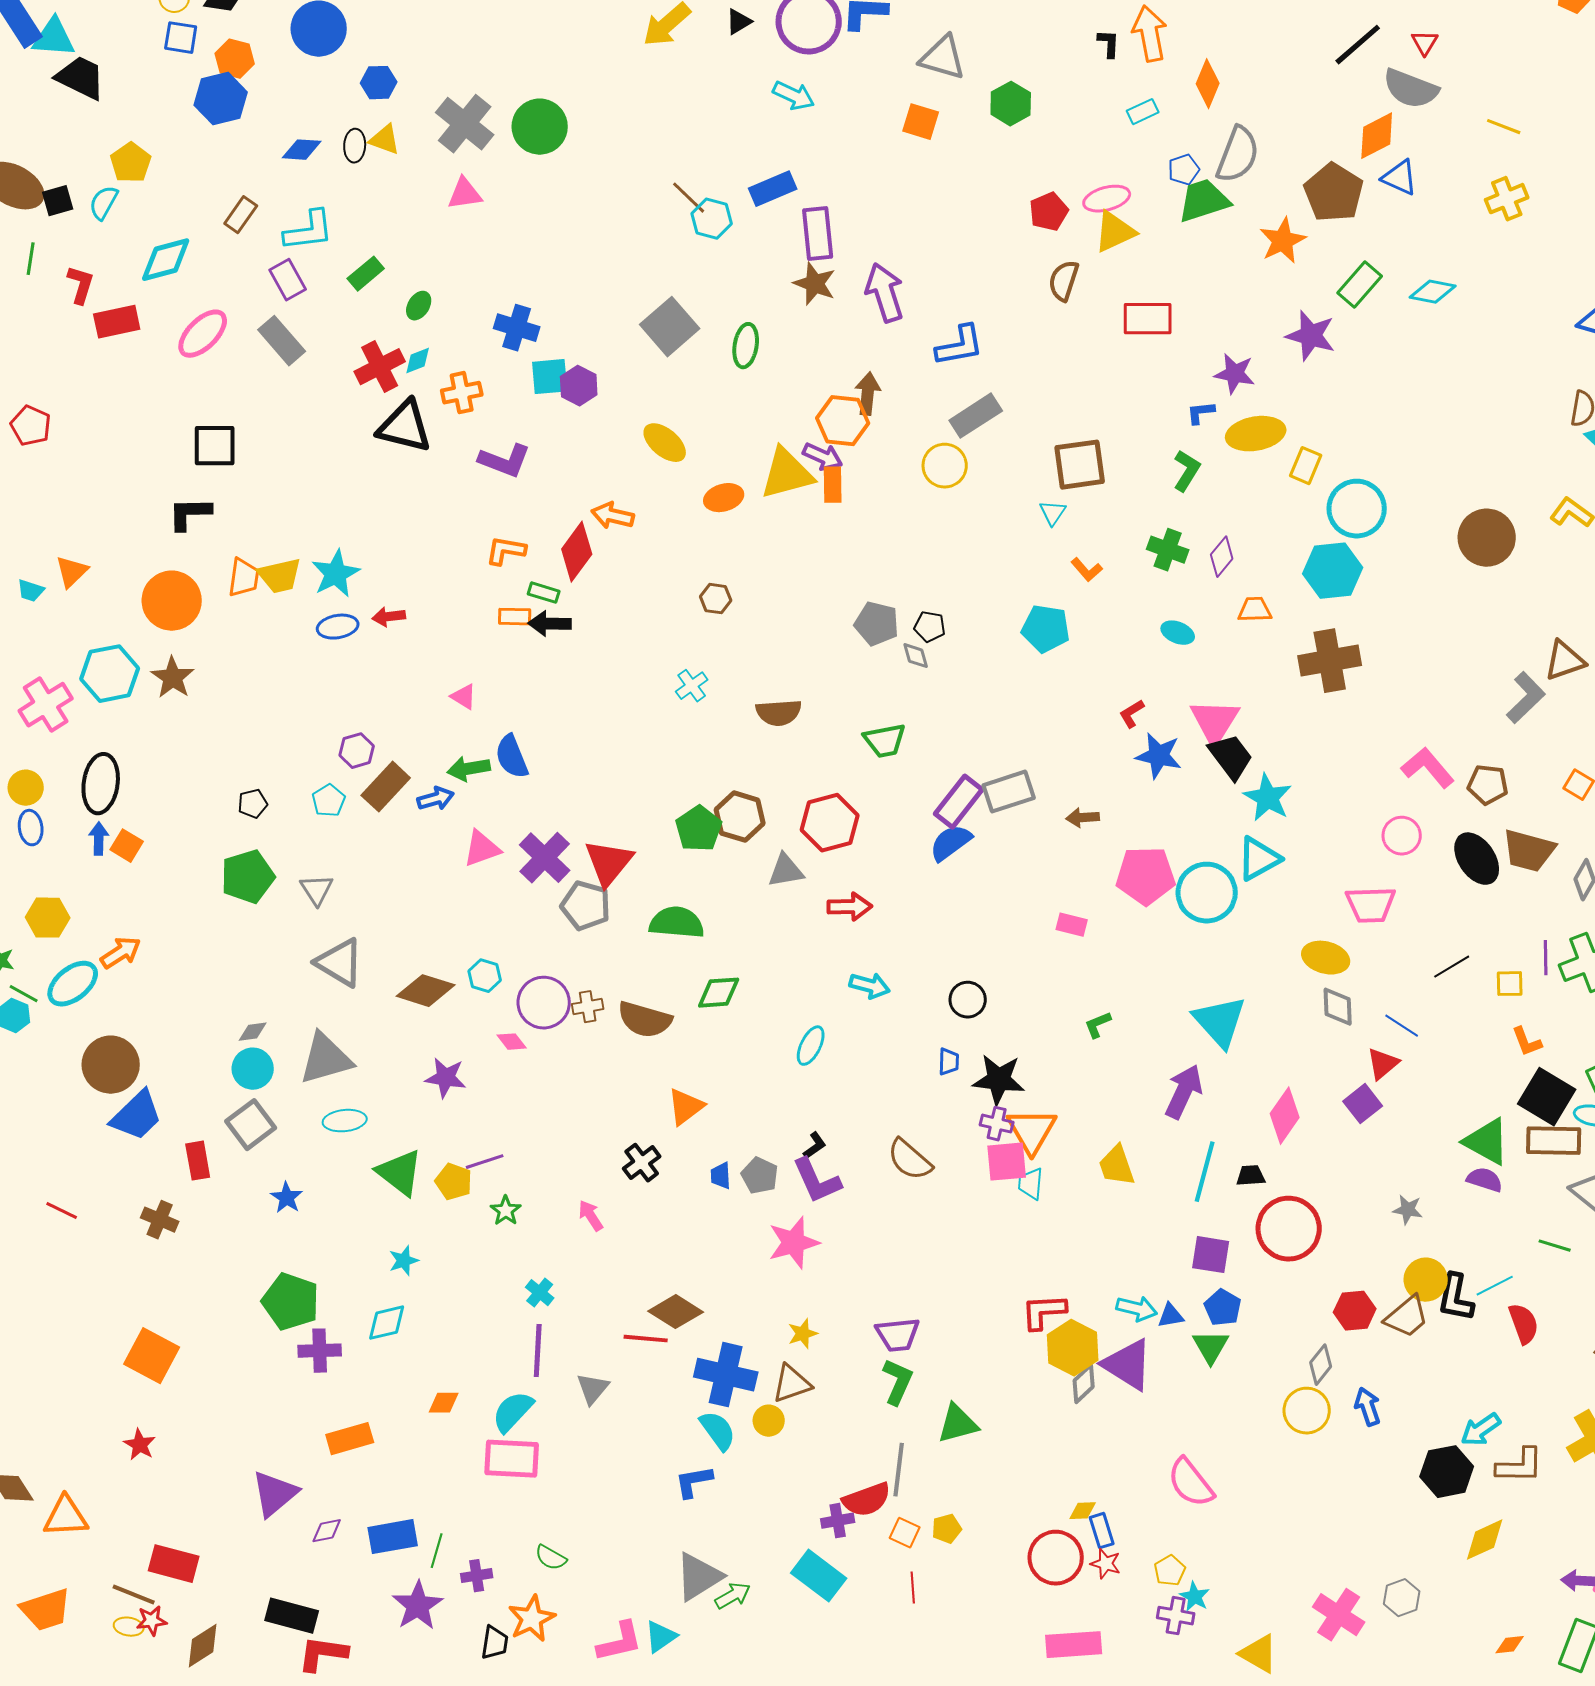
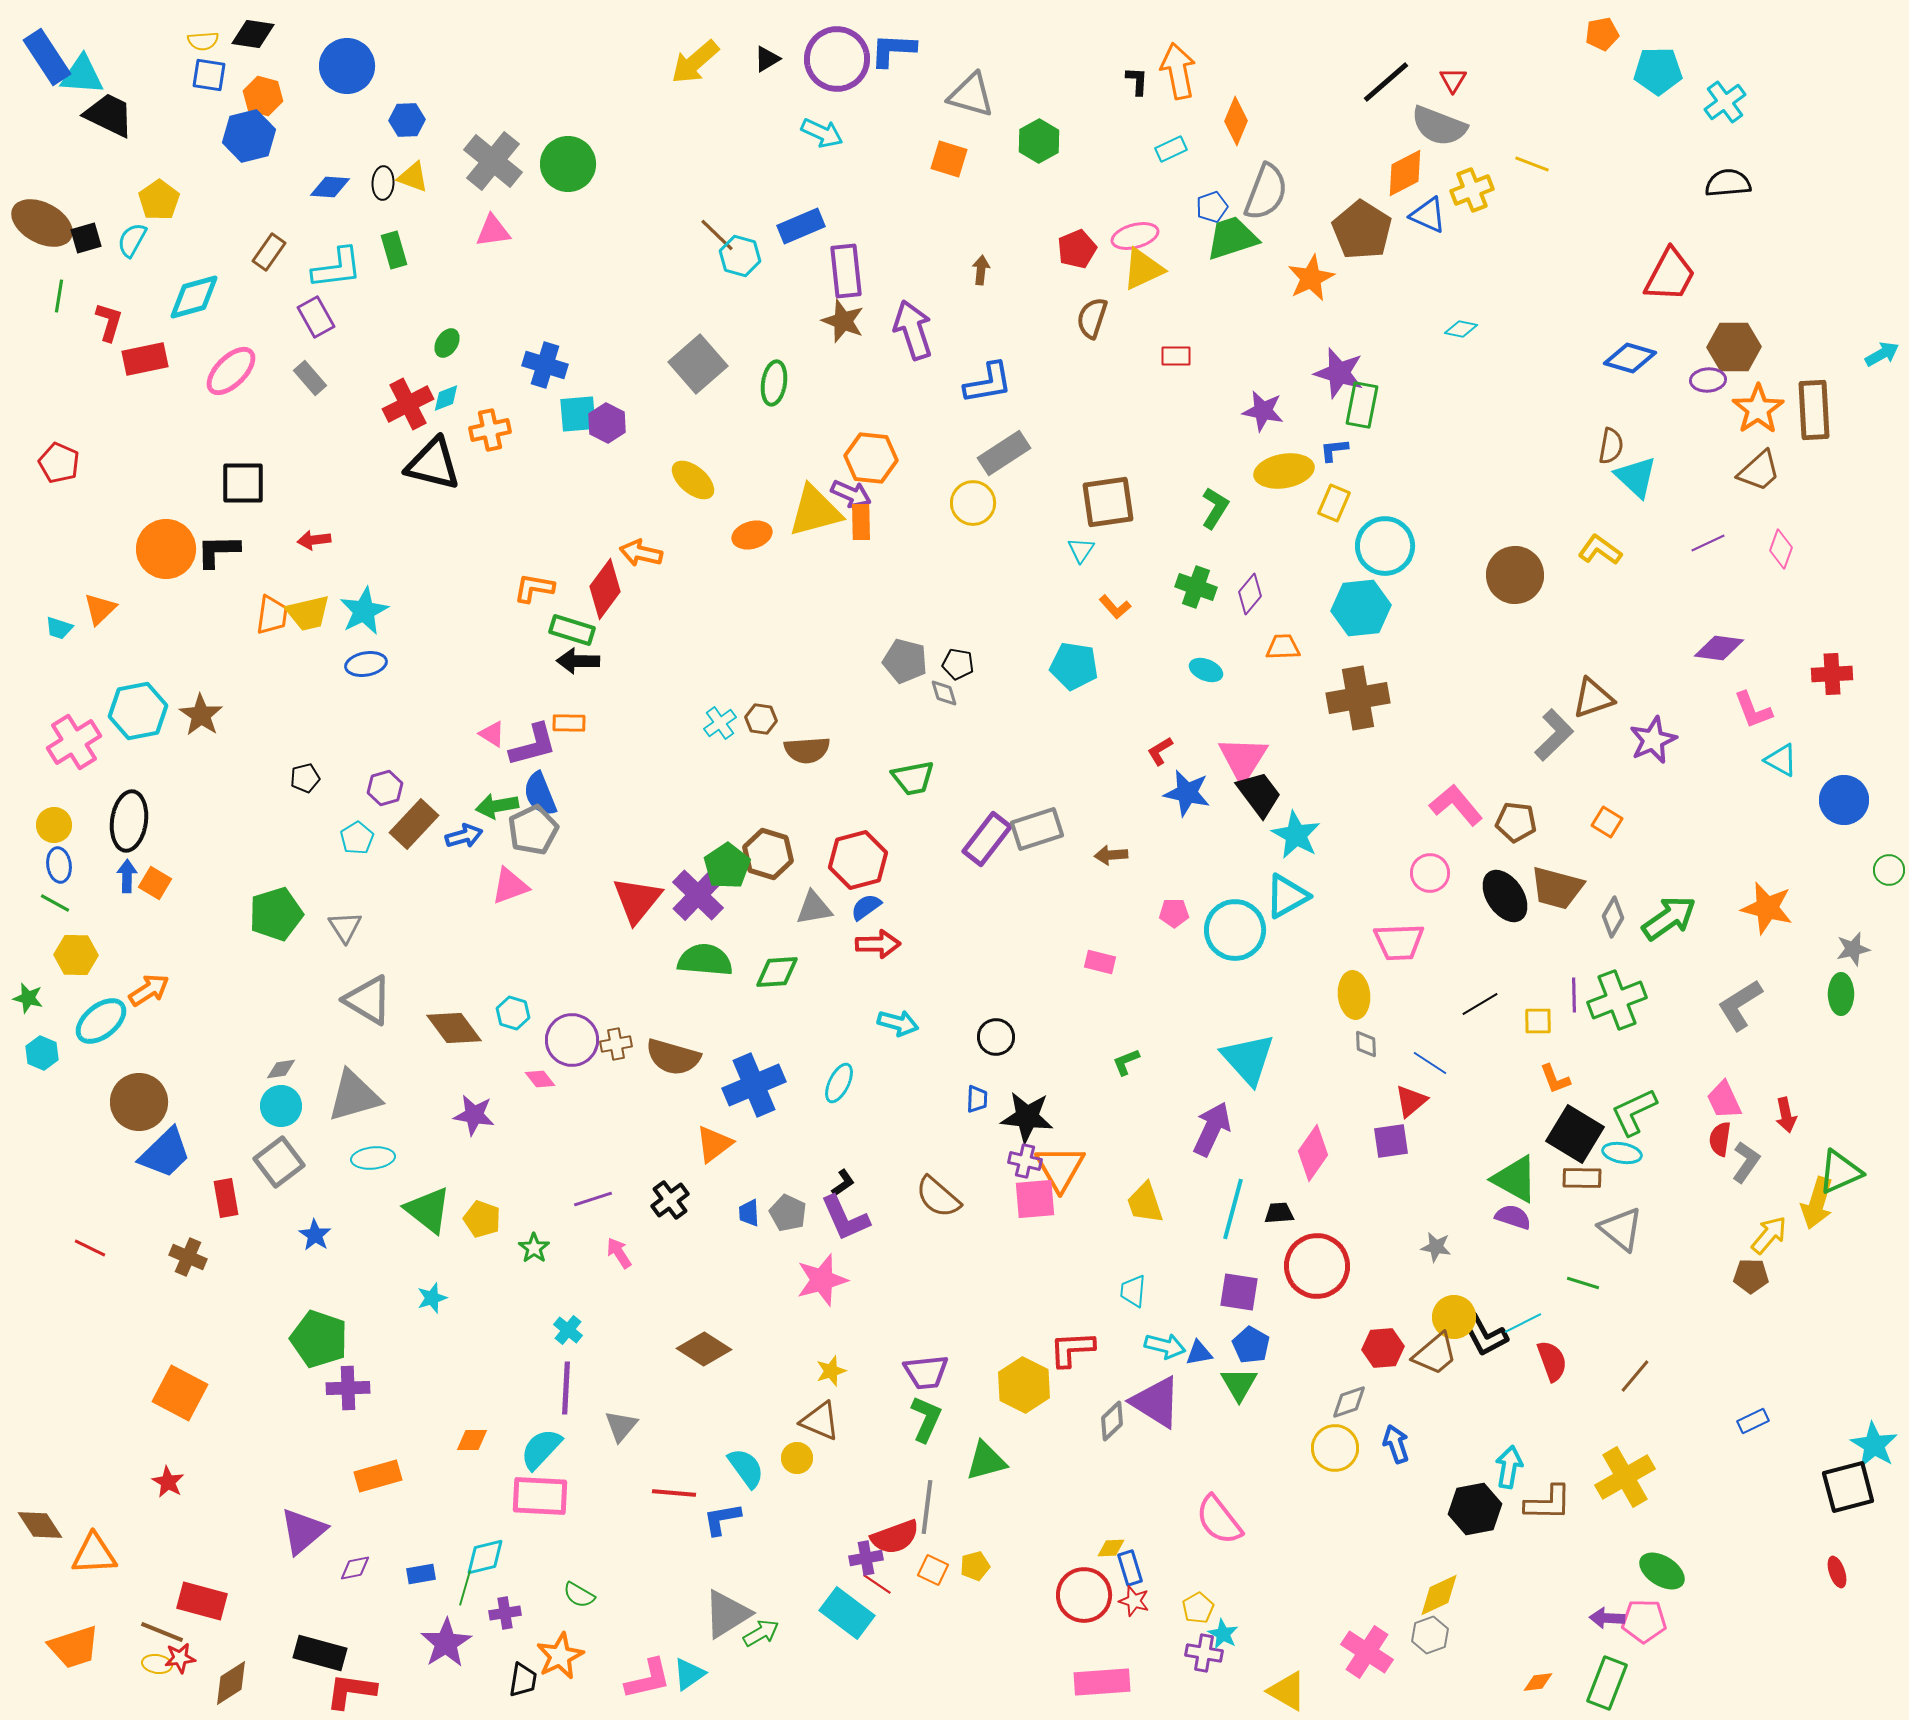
yellow cross: (1507, 199) -> (1472, 190), moved
green rectangle: (366, 274) -> (394, 250), moved, turned -66
green rectangle: (1360, 285) -> (1362, 405), moved, turned -30
cyan diamond: (1433, 292) -> (1461, 329), size x0.7
red rectangle: (1148, 319) -> (1176, 356), size x0.6
gray rectangle: (282, 341) -> (310, 378), size x0.7
brown arrow: (868, 394) -> (981, 270), moved, size x0.7
blue L-shape: (1201, 413) -> (1334, 450), moved
purple L-shape: (505, 461) -> (533, 745), moved, turned -36
green rectangle: (544, 593) -> (572, 630), size x1.4
brown hexagon: (716, 599) -> (761, 719), moved
orange circle: (172, 601) -> (166, 549), moved
red arrow: (389, 617) -> (314, 540), moved
orange rectangle: (515, 617) -> (569, 723), moved
black pentagon: (253, 804) -> (305, 778), moved
blue semicircle: (951, 843) -> (866, 907), moved, size x0.7
purple cross: (545, 858) -> (698, 895), moved
pink pentagon: (1146, 876) -> (1174, 913), size x0.5
gray pentagon: (586, 906) -> (533, 830), moved, turned 30
yellow ellipse: (1326, 958) -> (1354, 995), turned 69
brown diamond: (426, 991) -> (454, 1028), turned 36
green diamond: (719, 993) -> (777, 972), moved
green line: (24, 994) -> (55, 903), moved
gray diamond: (1338, 1007) -> (1366, 1044), size x0.7
purple square: (1363, 1104) -> (1391, 1141), turned 30
brown rectangle: (1554, 1141) -> (1582, 1178), size x0.7
purple line: (485, 1162) -> (593, 1199), moved
cyan trapezoid: (1031, 1184) -> (1133, 1291), moved
black L-shape: (1456, 1298) -> (1484, 1335), turned -39
cyan diamond: (387, 1323) -> (485, 1557), moved
red line: (646, 1339) -> (674, 1493), moved
yellow hexagon: (1073, 1348) -> (1024, 1385), moved
gray diamond: (1321, 1365) -> (1349, 1402), turned 33
blue cross: (726, 1375) -> (754, 1085), moved, turned -36
brown triangle: (792, 1384) -> (820, 1421), turned 42
cyan arrow: (1481, 1430) -> (1509, 1467), turned 135
blue rectangle: (393, 1537) -> (421, 1574), size x0.6
yellow diamond: (1485, 1540) -> (1439, 1595), moved
red line: (913, 1588) -> (877, 1584), moved, turned -52

